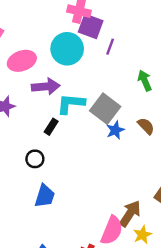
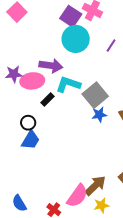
purple square: (91, 26) -> (71, 16), moved
pink ellipse: (22, 61) -> (32, 81), moved
blue trapezoid: (45, 196) -> (30, 140), moved

